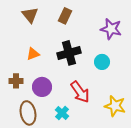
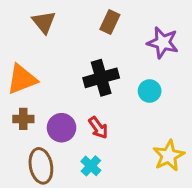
brown rectangle: (65, 16) -> (110, 22), moved
orange triangle: (33, 54) -> (22, 79), moved, size x1.6
red arrow: (80, 92) -> (98, 128), moved, size x0.7
yellow star: (115, 106) -> (169, 156), turned 30

